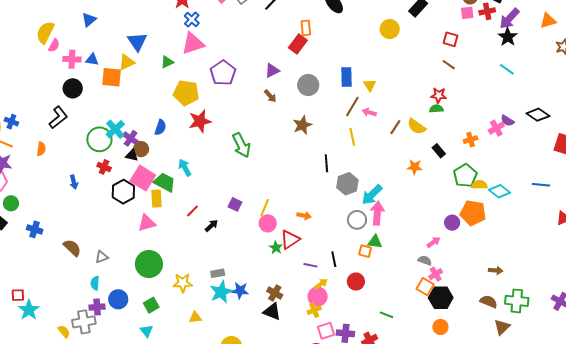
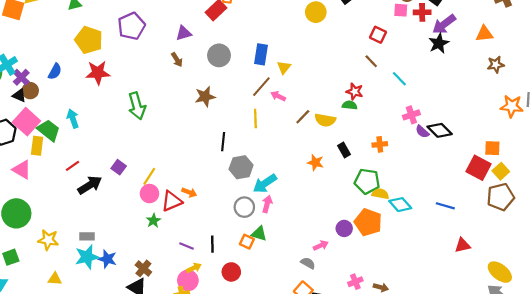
cyan line: (507, 69) -> (399, 79), moved
black diamond: (538, 115) -> (440, 130), moved
yellow semicircle: (416, 126) -> (325, 120), turned -36
pink cross: (496, 128) -> (411, 115), moved
green pentagon: (465, 176) -> (367, 181), turned 30
pink arrow: (377, 213) -> (267, 204), size x0.7
pink triangle: (147, 223) -> (22, 170), turned 36
black arrow: (212, 226) -> (90, 185), size x1.6
red triangle: (290, 240) -> (172, 201), moved
pink cross: (436, 274) -> (355, 282), moved

